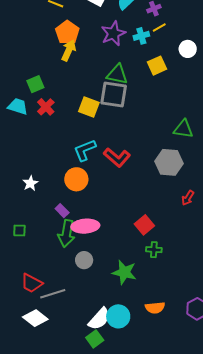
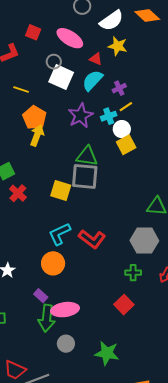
white circle: (188, 49) -> (122, 129), moved
green cross: (154, 250) -> (133, 273), moved

